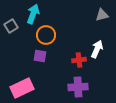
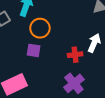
purple cross: (78, 87) -> (74, 83), turned -36

